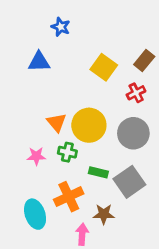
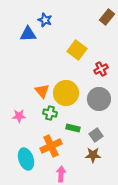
brown rectangle: (144, 61) -> (107, 17), moved
blue triangle: (39, 62) -> (28, 34), moved
pink star: (36, 156) -> (19, 116), moved
gray square: (129, 182) -> (96, 135), size x0.6
brown star: (104, 214) -> (93, 155), moved

